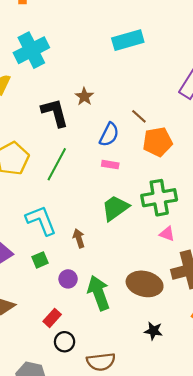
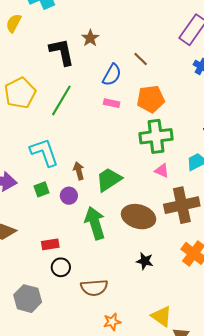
orange pentagon: (158, 142) -> (151, 99), moved
green trapezoid: (115, 208) -> (109, 180), moved
purple circle: (68, 279) -> (69, 196), moved
red rectangle: (52, 318) -> (50, 244), turned 36

